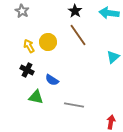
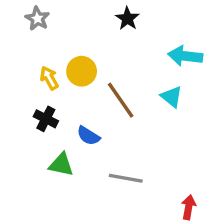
cyan arrow: (109, 13) -> (185, 56), moved
brown line: (78, 35) -> (121, 100), moved
cyan triangle: (113, 57) -> (172, 97), moved, turned -40

